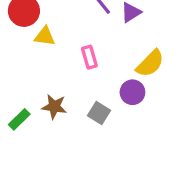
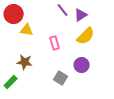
yellow semicircle: (150, 64) -> (86, 36), moved
brown star: (54, 107) -> (25, 62), moved

